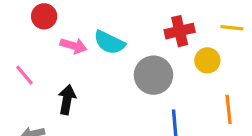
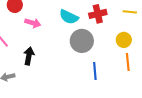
cyan semicircle: (109, 42) -> (69, 17), moved
yellow circle: (207, 60) -> (124, 40), moved

